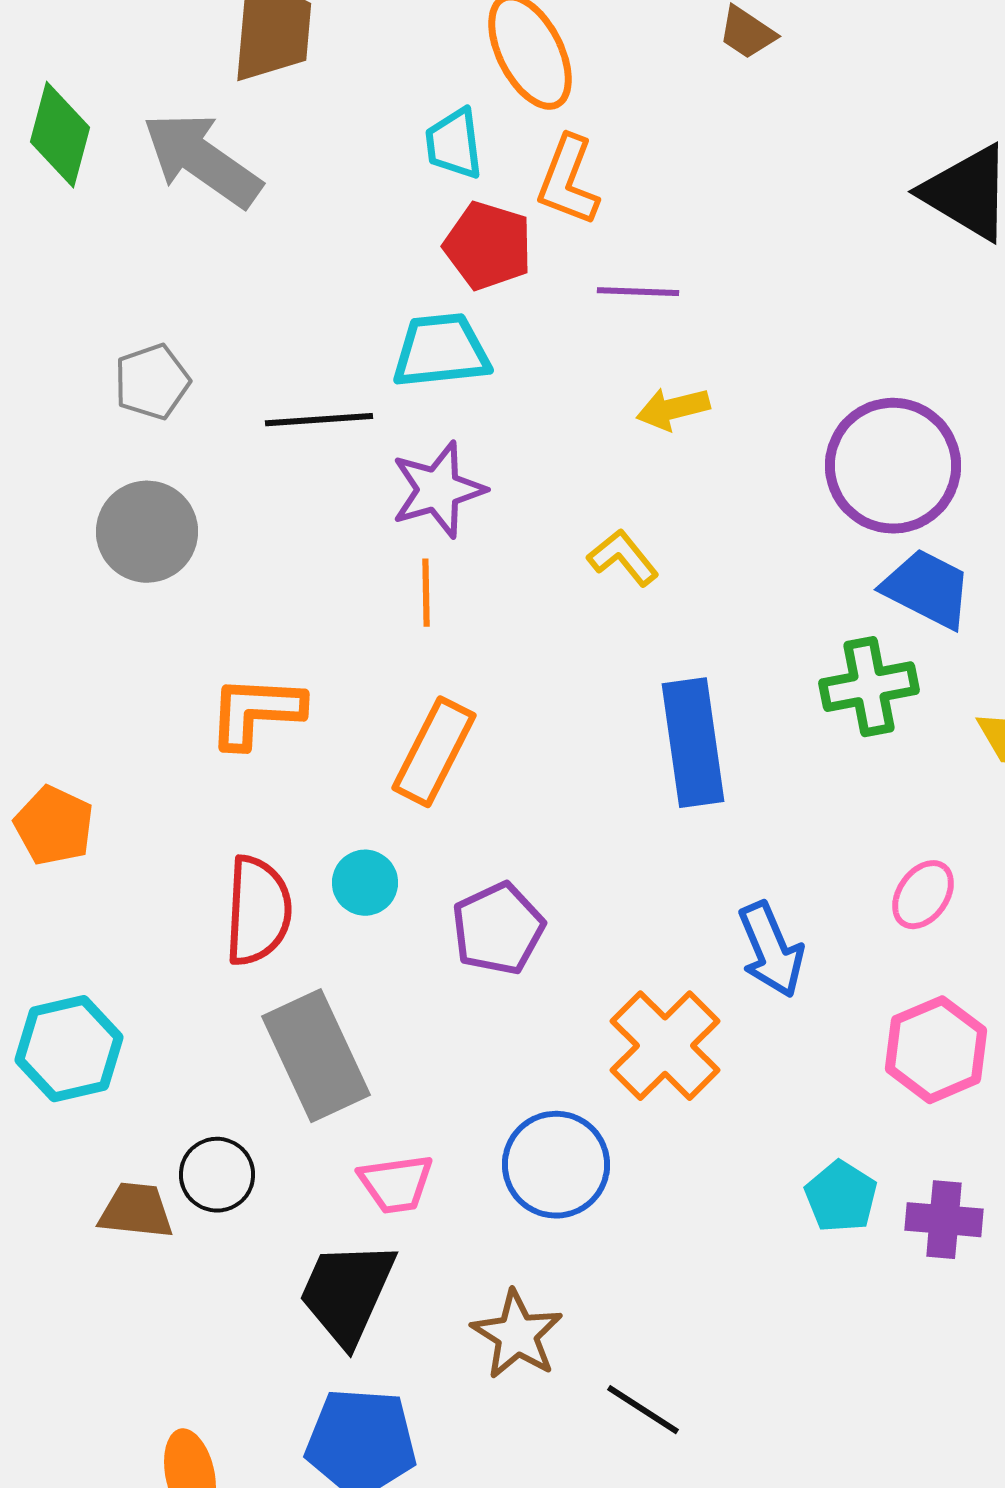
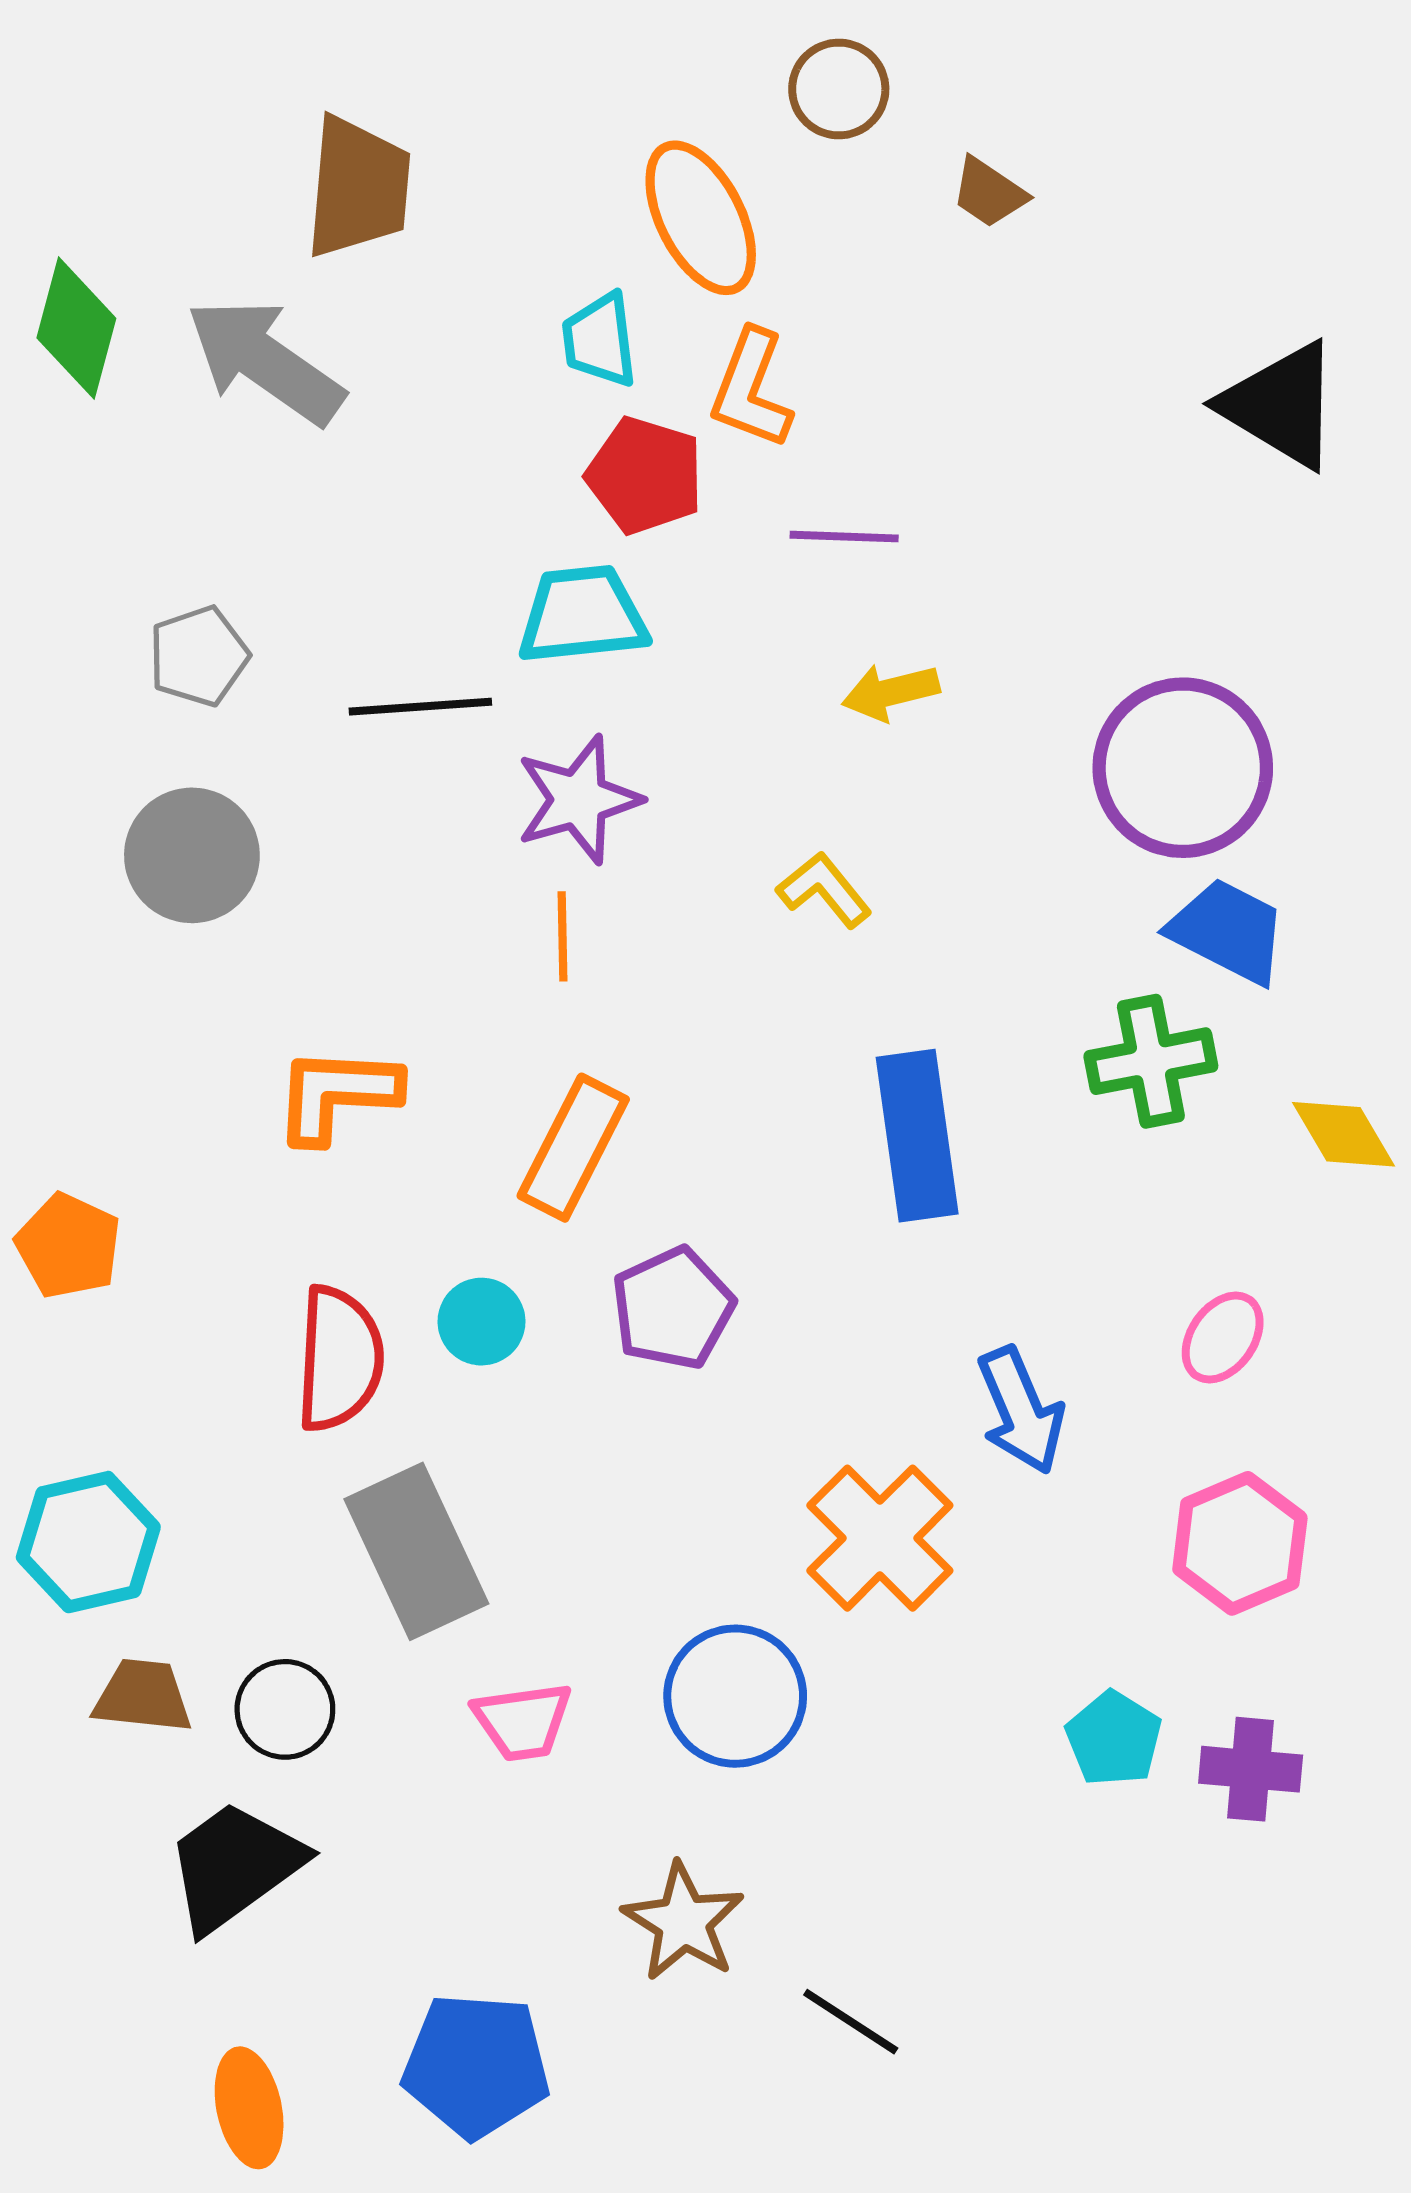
purple pentagon: (498, 929) -> (673, 1308), moved
brown trapezoid: (136, 1211) -> (143, 1696), moved
black trapezoid: (347, 1293) -> (234, 1866), moved, turned 30

